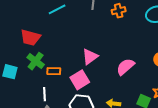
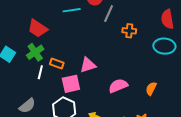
orange rectangle: (54, 71) -> (57, 64), moved
white line: (45, 94) -> (40, 72), moved

